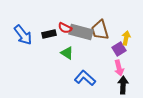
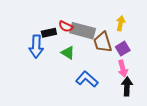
brown trapezoid: (100, 30) -> (103, 42), moved
blue arrow: (23, 35) -> (36, 46), moved, turned 40
yellow arrow: (126, 38) -> (121, 23), moved

